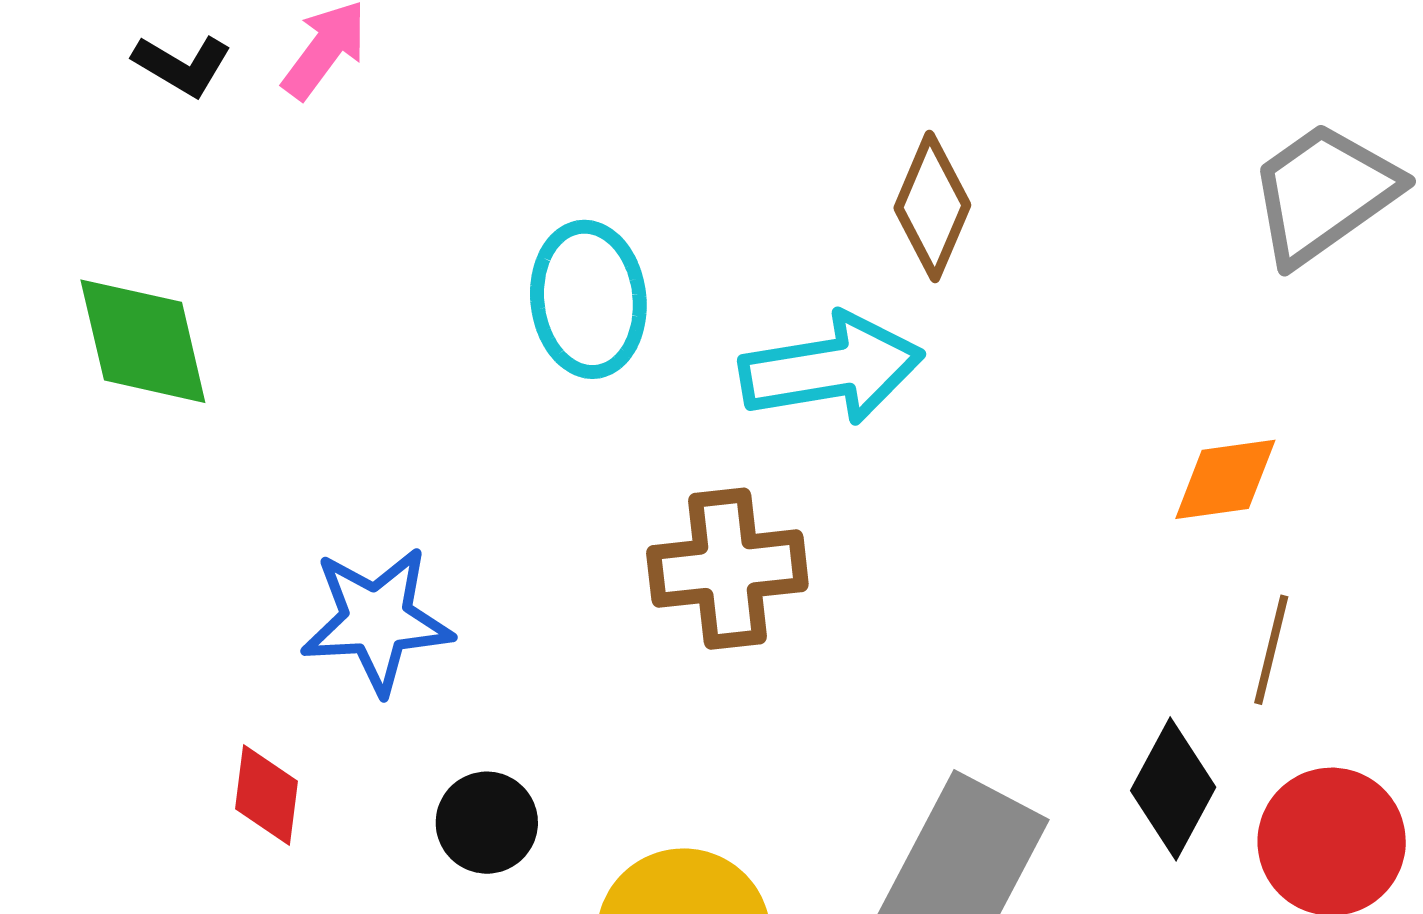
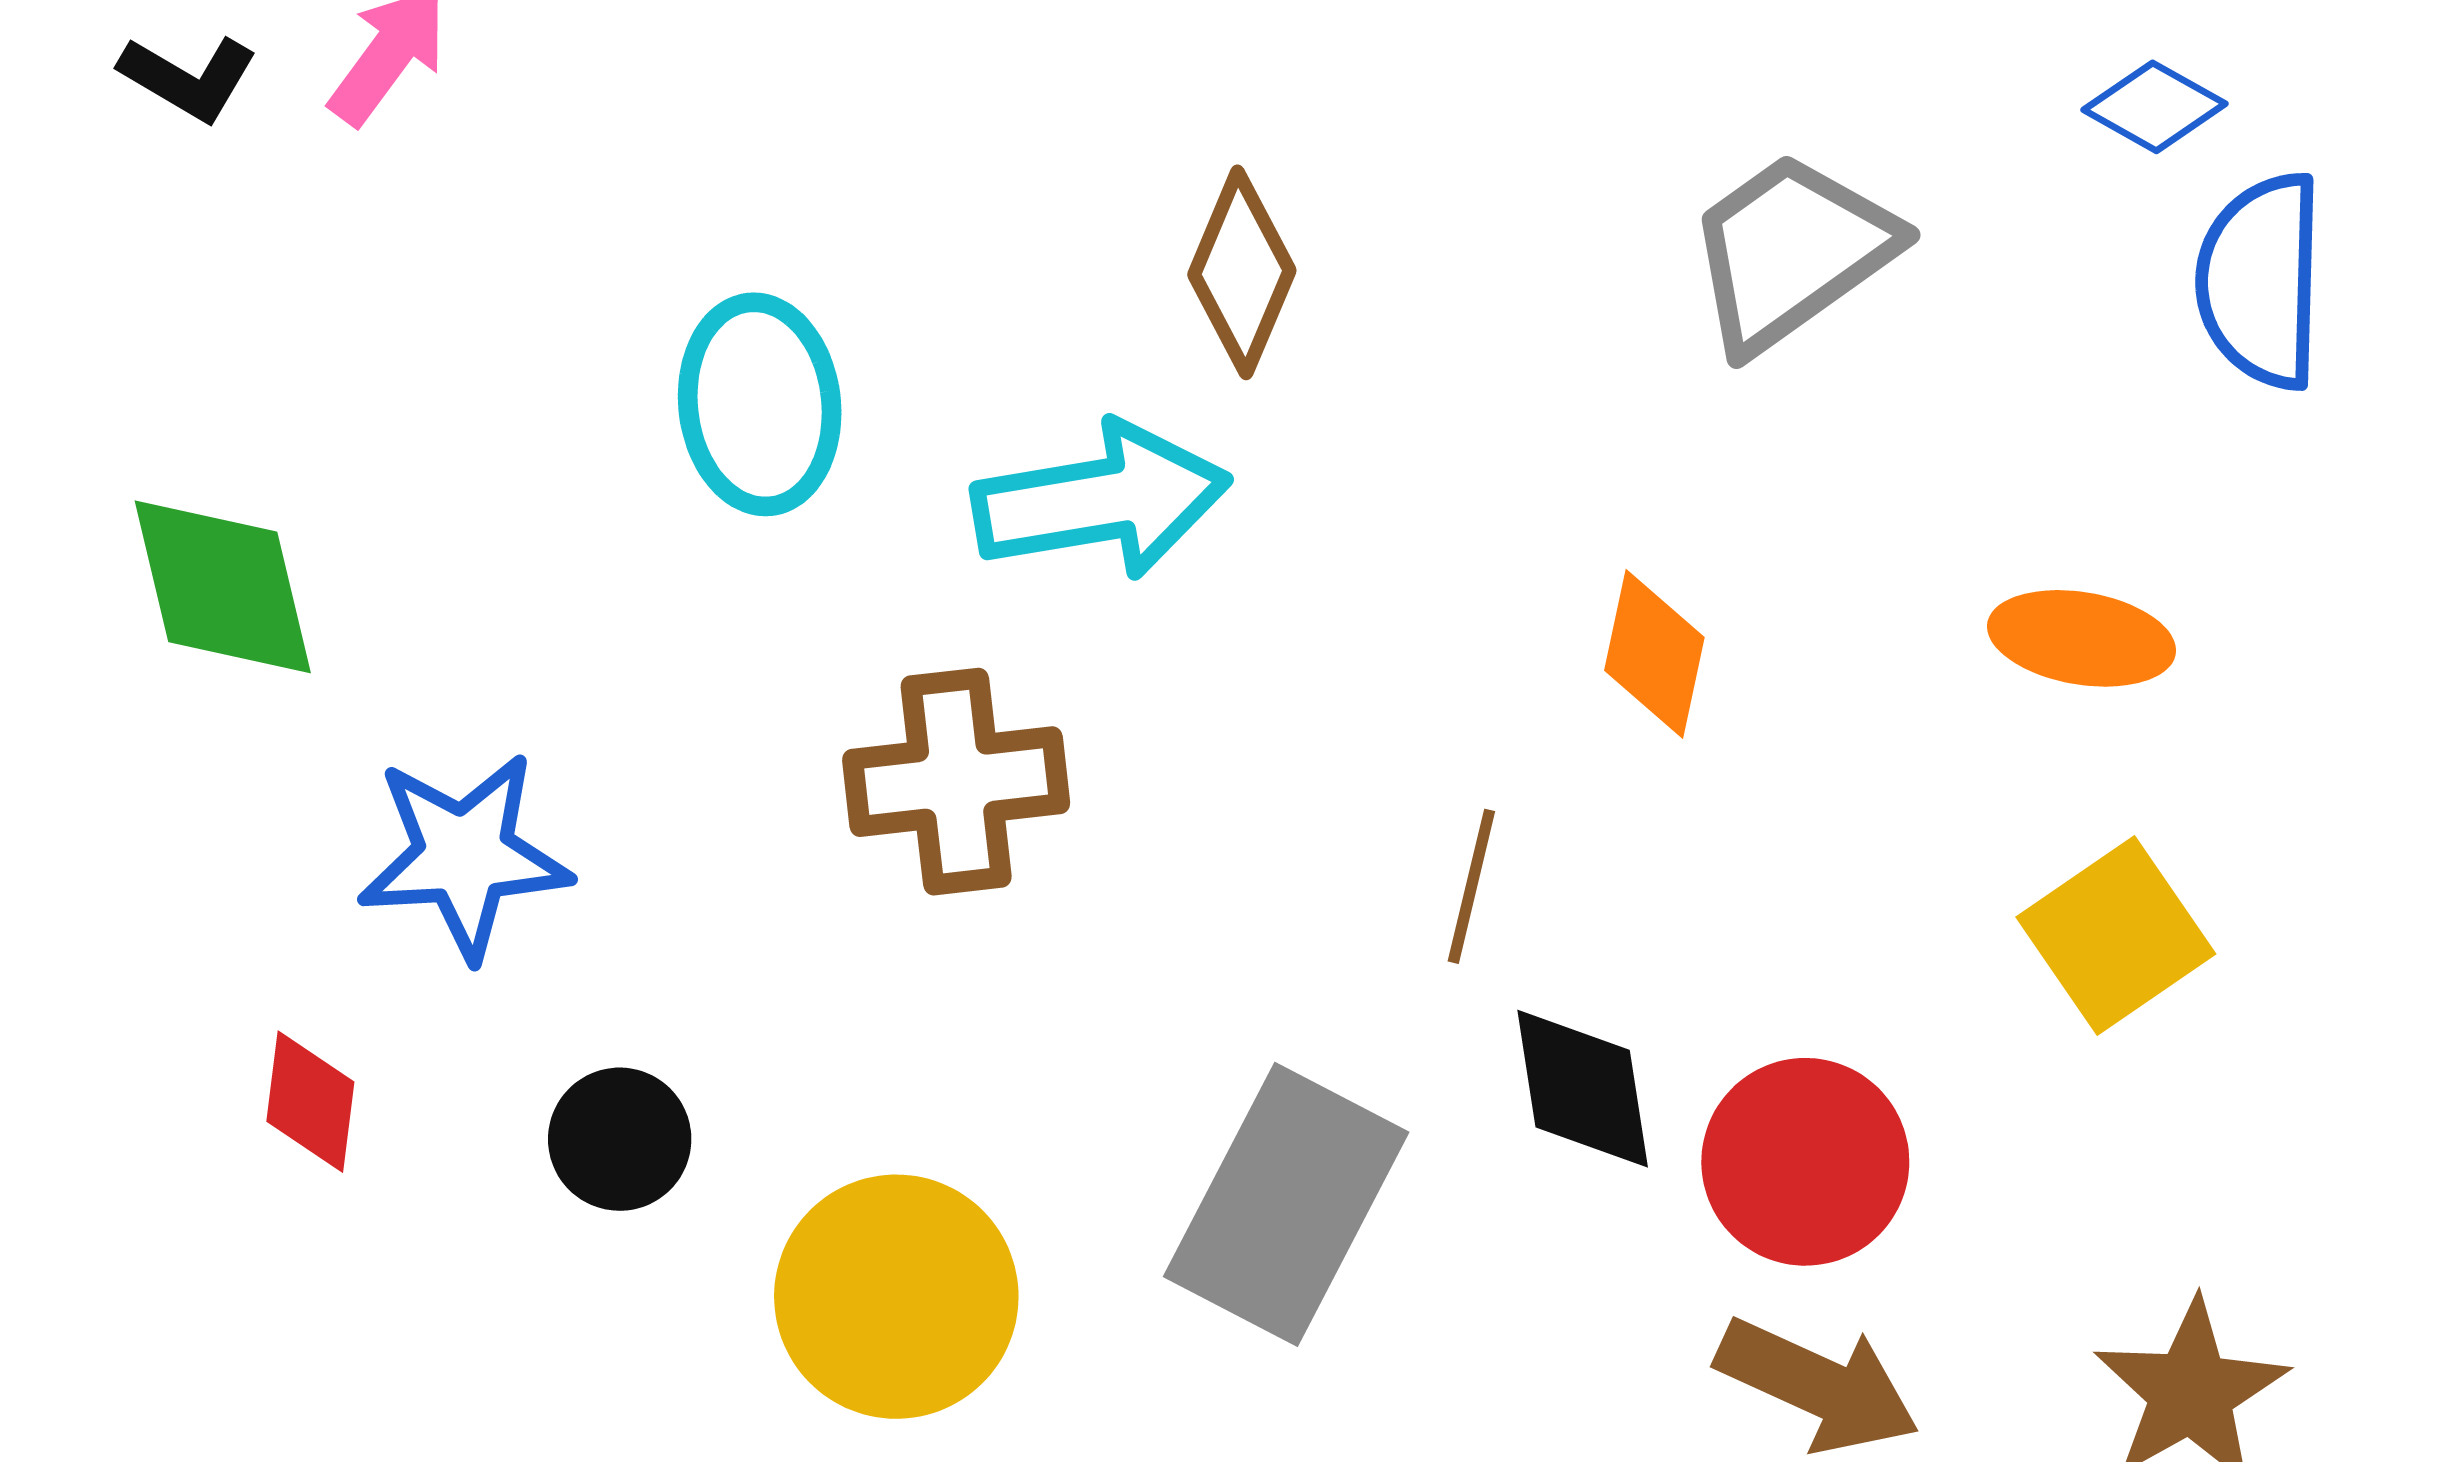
green diamond: (143, 341) -> (223, 587), moved
orange diamond: (1225, 479) -> (1654, 654), turned -70
brown line: (1271, 650) -> (1471, 886), moved
black diamond: (1173, 789) -> (1583, 1089), turned -37

